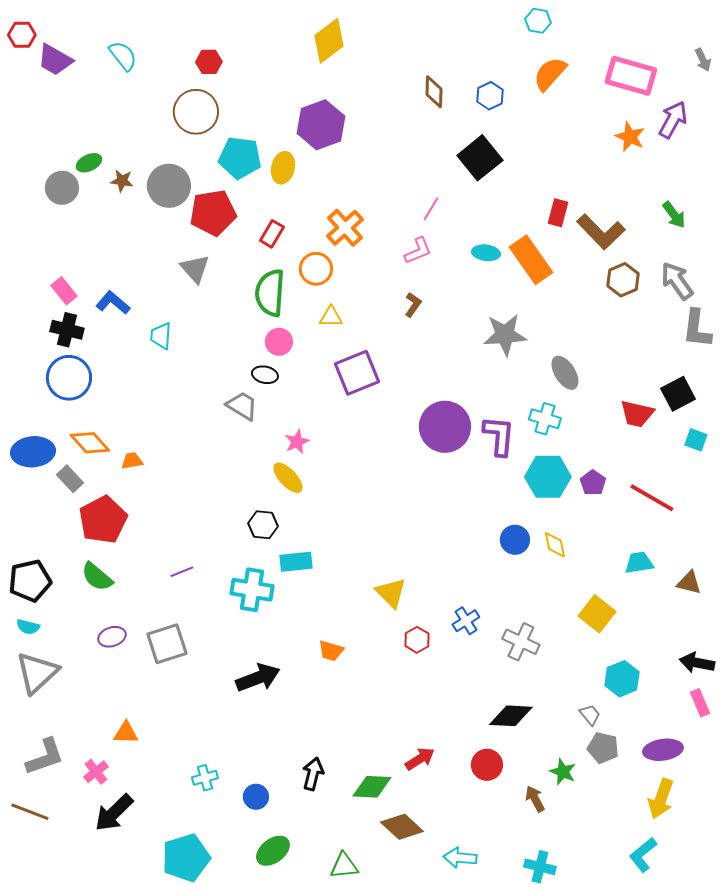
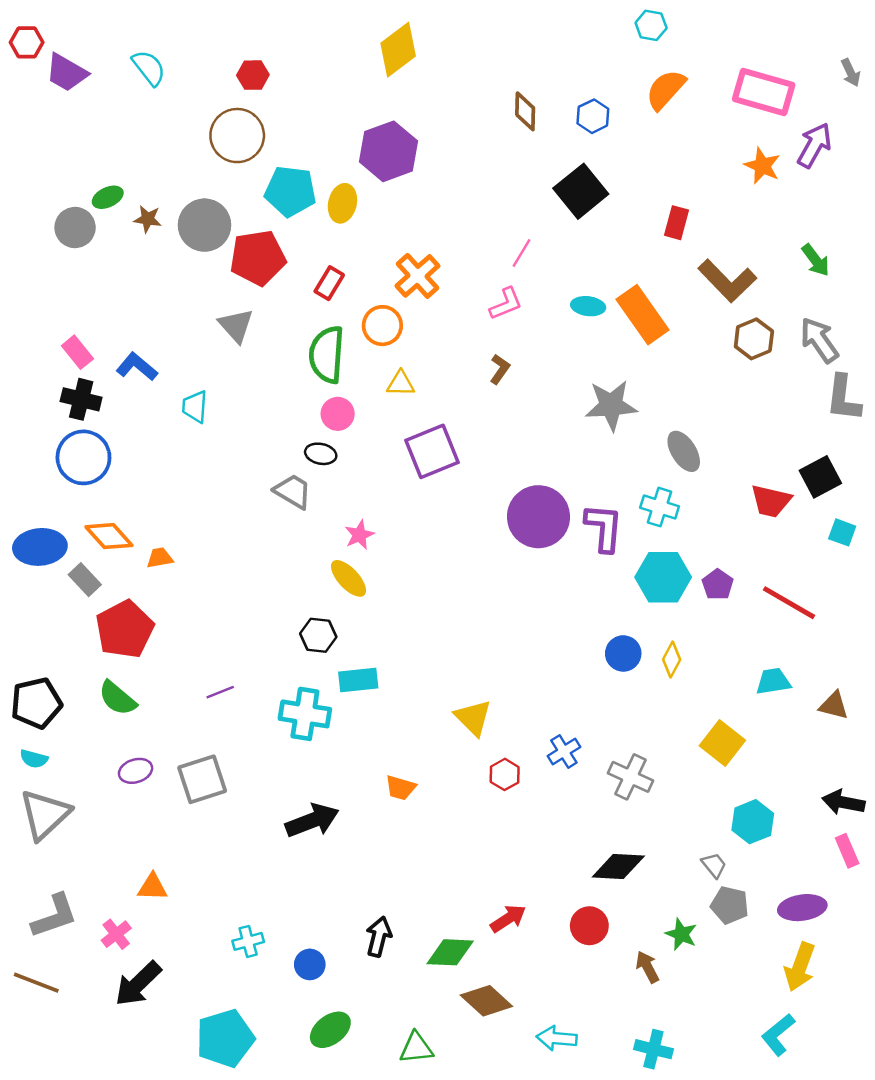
red rectangle: (558, 213) -> (676, 223), moved
yellow diamond: (555, 545) -> (672, 660), turned 40

